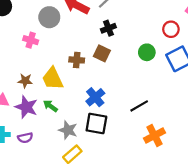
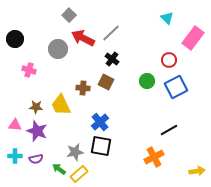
black cross: (108, 28) -> (112, 59), turned -32
pink cross: (31, 40) -> (29, 70), moved
green arrow: (50, 106) -> (59, 169), moved
black line: (139, 106) -> (169, 130), moved
gray star: (68, 130) -> (75, 152), turned -30

